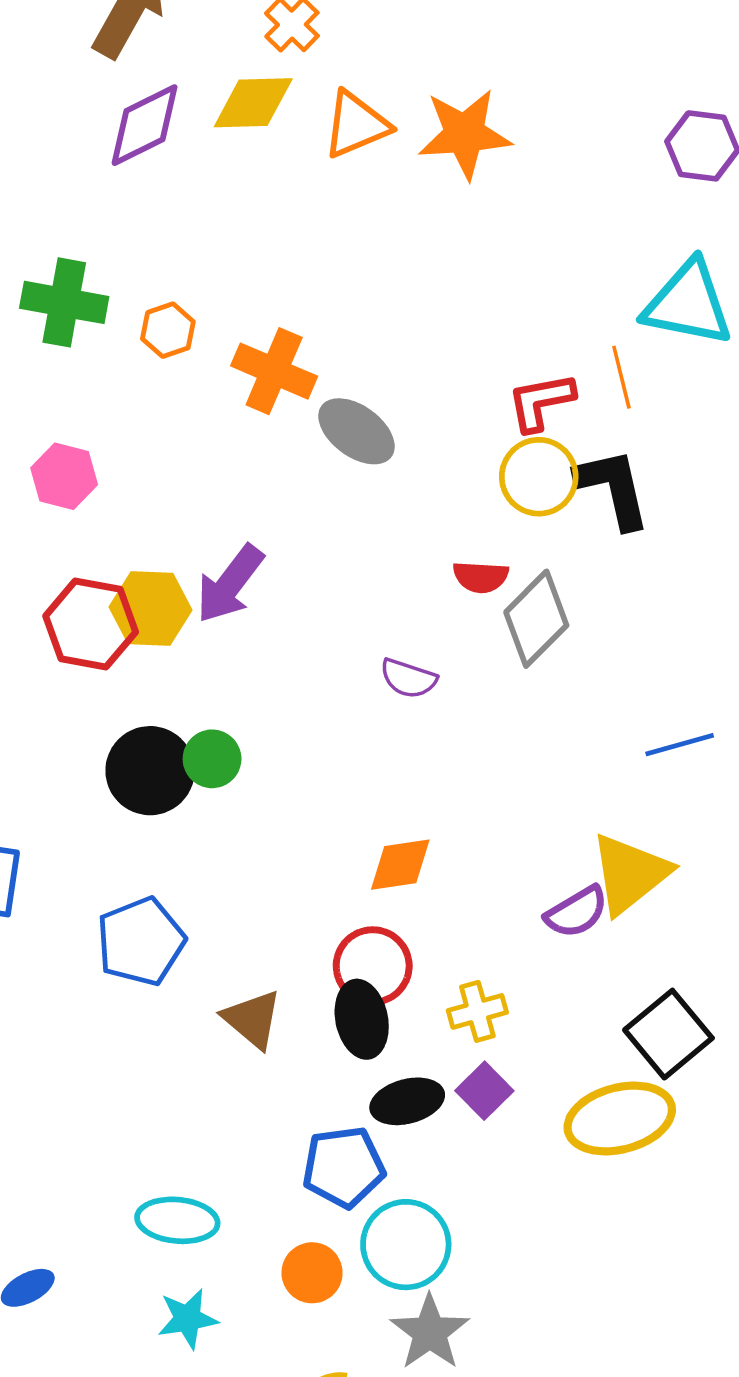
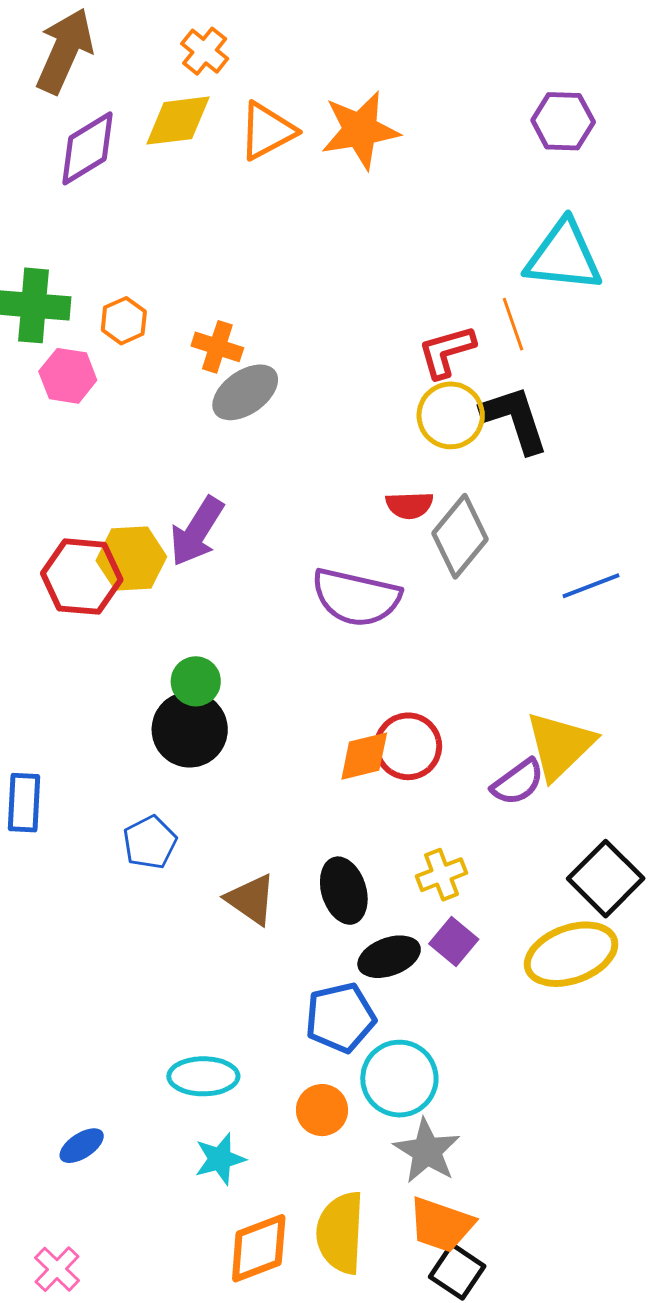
orange cross: (274, 371) -> (217, 347), size x0.7
gray ellipse: (357, 431) -> (245, 392), moved, turned -66
pink hexagon: (64, 476) -> (68, 376), moved
purple semicircle: (408, 678) -> (356, 597), size x1.8
blue line: (680, 745) -> (591, 586), moved
black circle: (150, 771) -> (190, 729), moved
blue pentagon: (141, 941) -> (150, 842), size x0.7
red circle: (373, 966) -> (408, 746), moved

